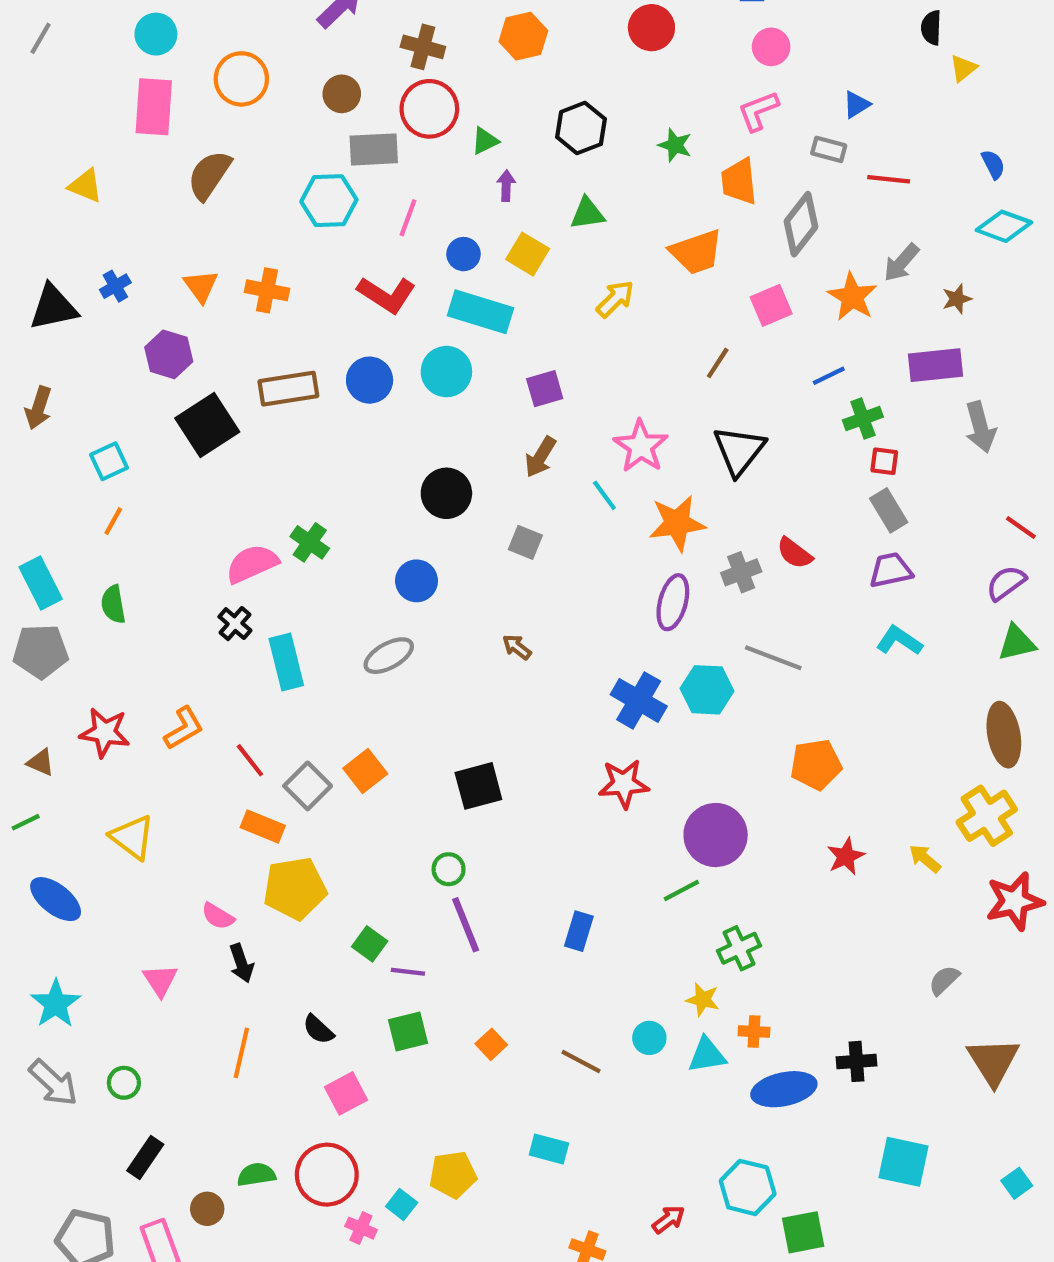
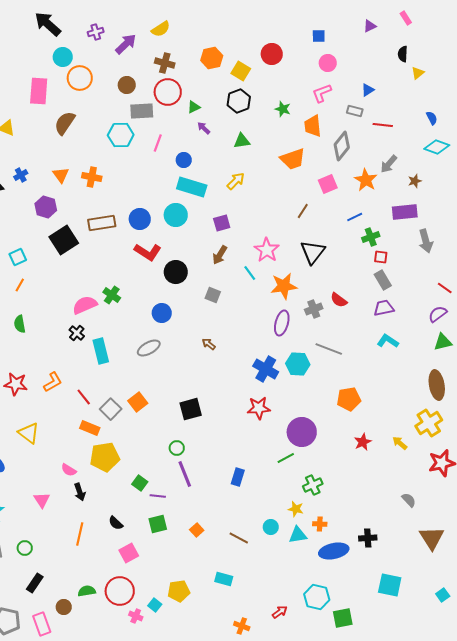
cyan circle: (156, 34) -> (63, 57), moved
purple arrow: (506, 186) -> (204, 128), turned -48
yellow square: (528, 254) -> (241, 71), moved
red L-shape: (387, 295) -> (148, 252), moved
yellow arrow: (615, 299) -> (236, 181), moved
gray semicircle: (944, 980) -> (409, 500), turned 91

